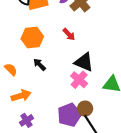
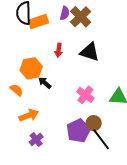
red arrow: (69, 34) -> (59, 50), moved, turned 56
orange hexagon: (32, 38) -> (31, 68), moved
black triangle: (84, 62) -> (90, 52), moved

